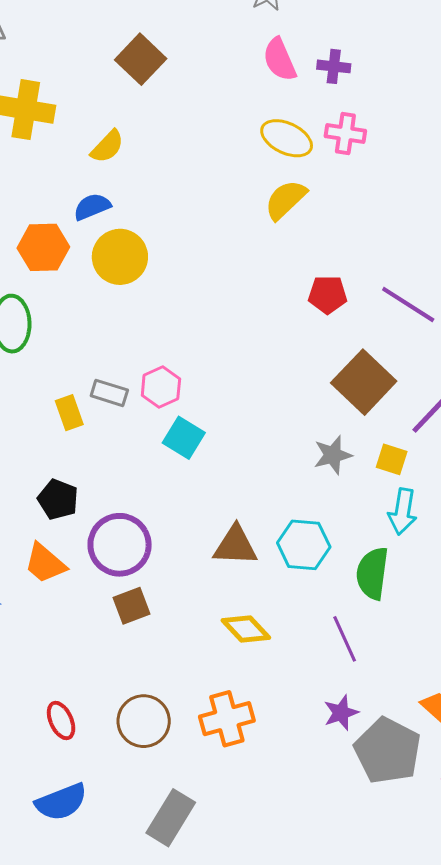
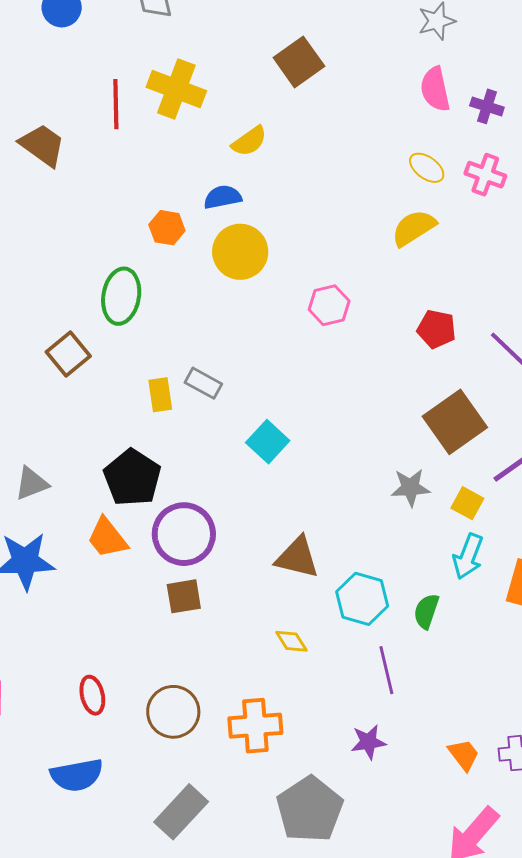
yellow ellipse: (287, 138) -> (427, 168), size x0.7
orange hexagon: (43, 247) -> (167, 228), size x0.7
pink hexagon: (161, 387) -> (329, 305), moved
black pentagon: (58, 499) -> (132, 478), size x1.4
cyan hexagon: (304, 545) -> (362, 599), moved
green semicircle: (372, 573) -> (426, 611), size x0.7
yellow diamond: (246, 629) -> (291, 641), size x0.7
gray pentagon: (388, 751) -> (310, 809), moved

